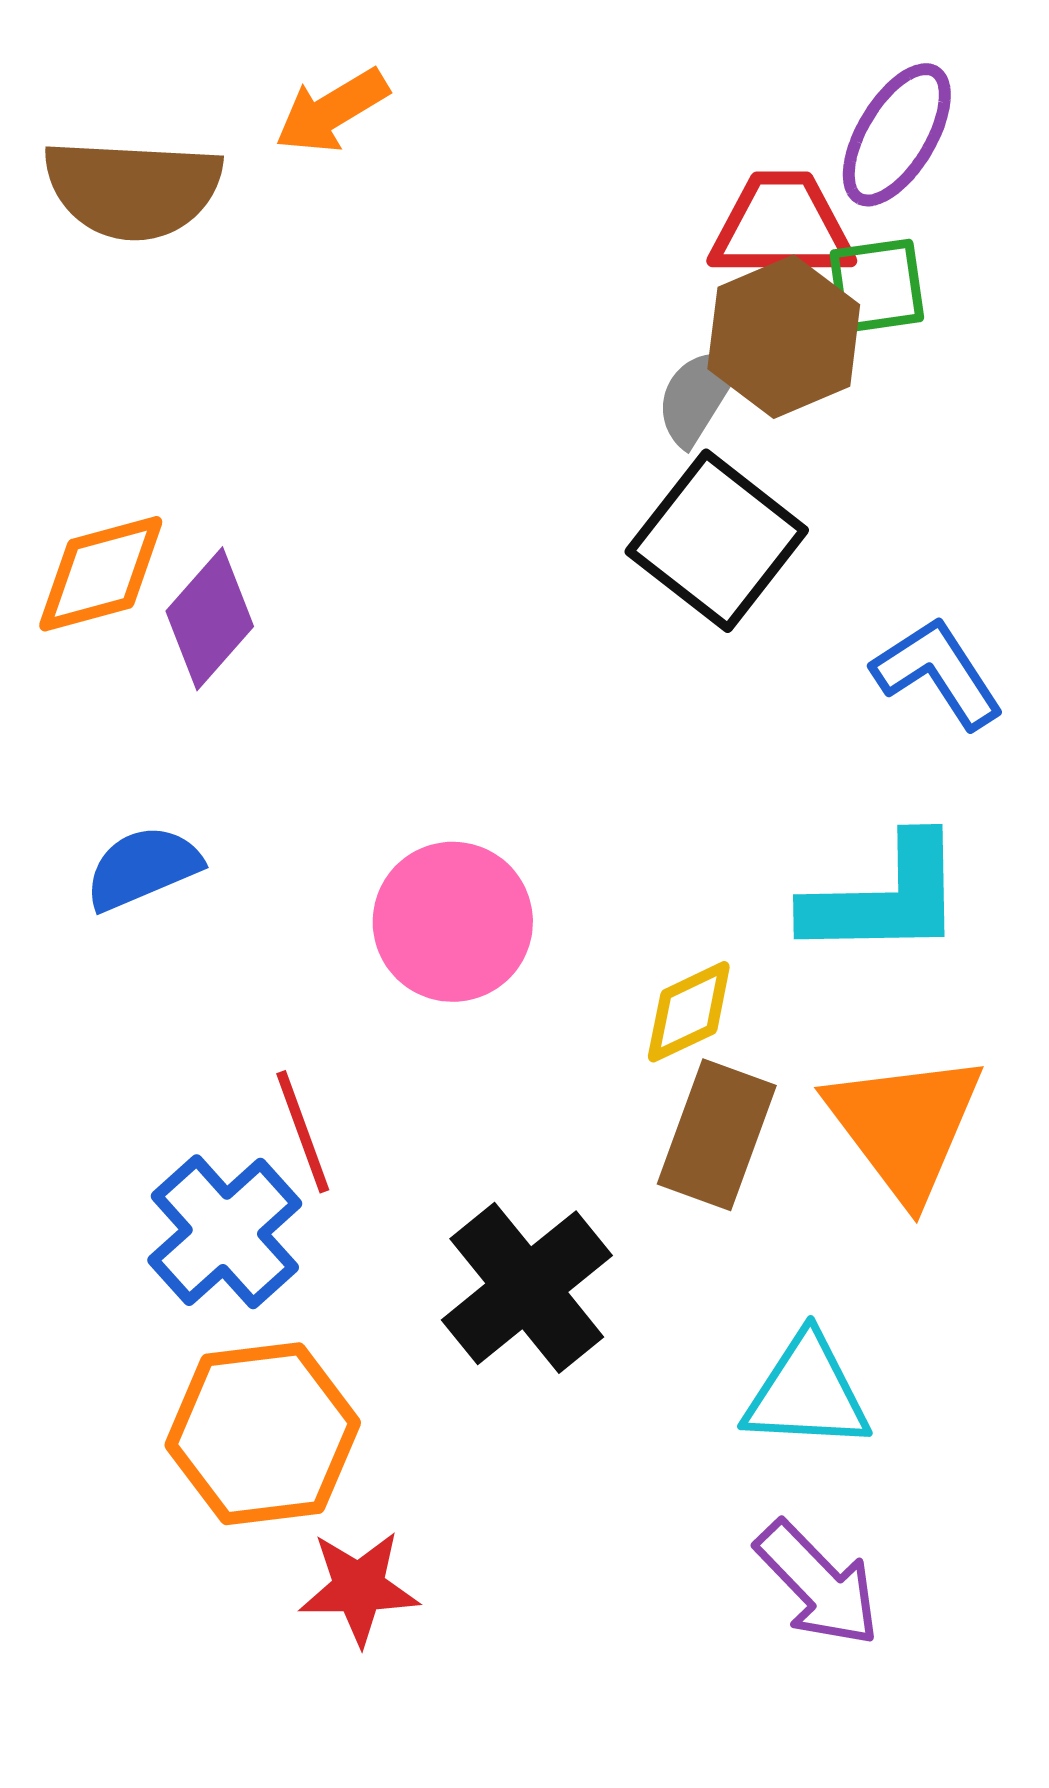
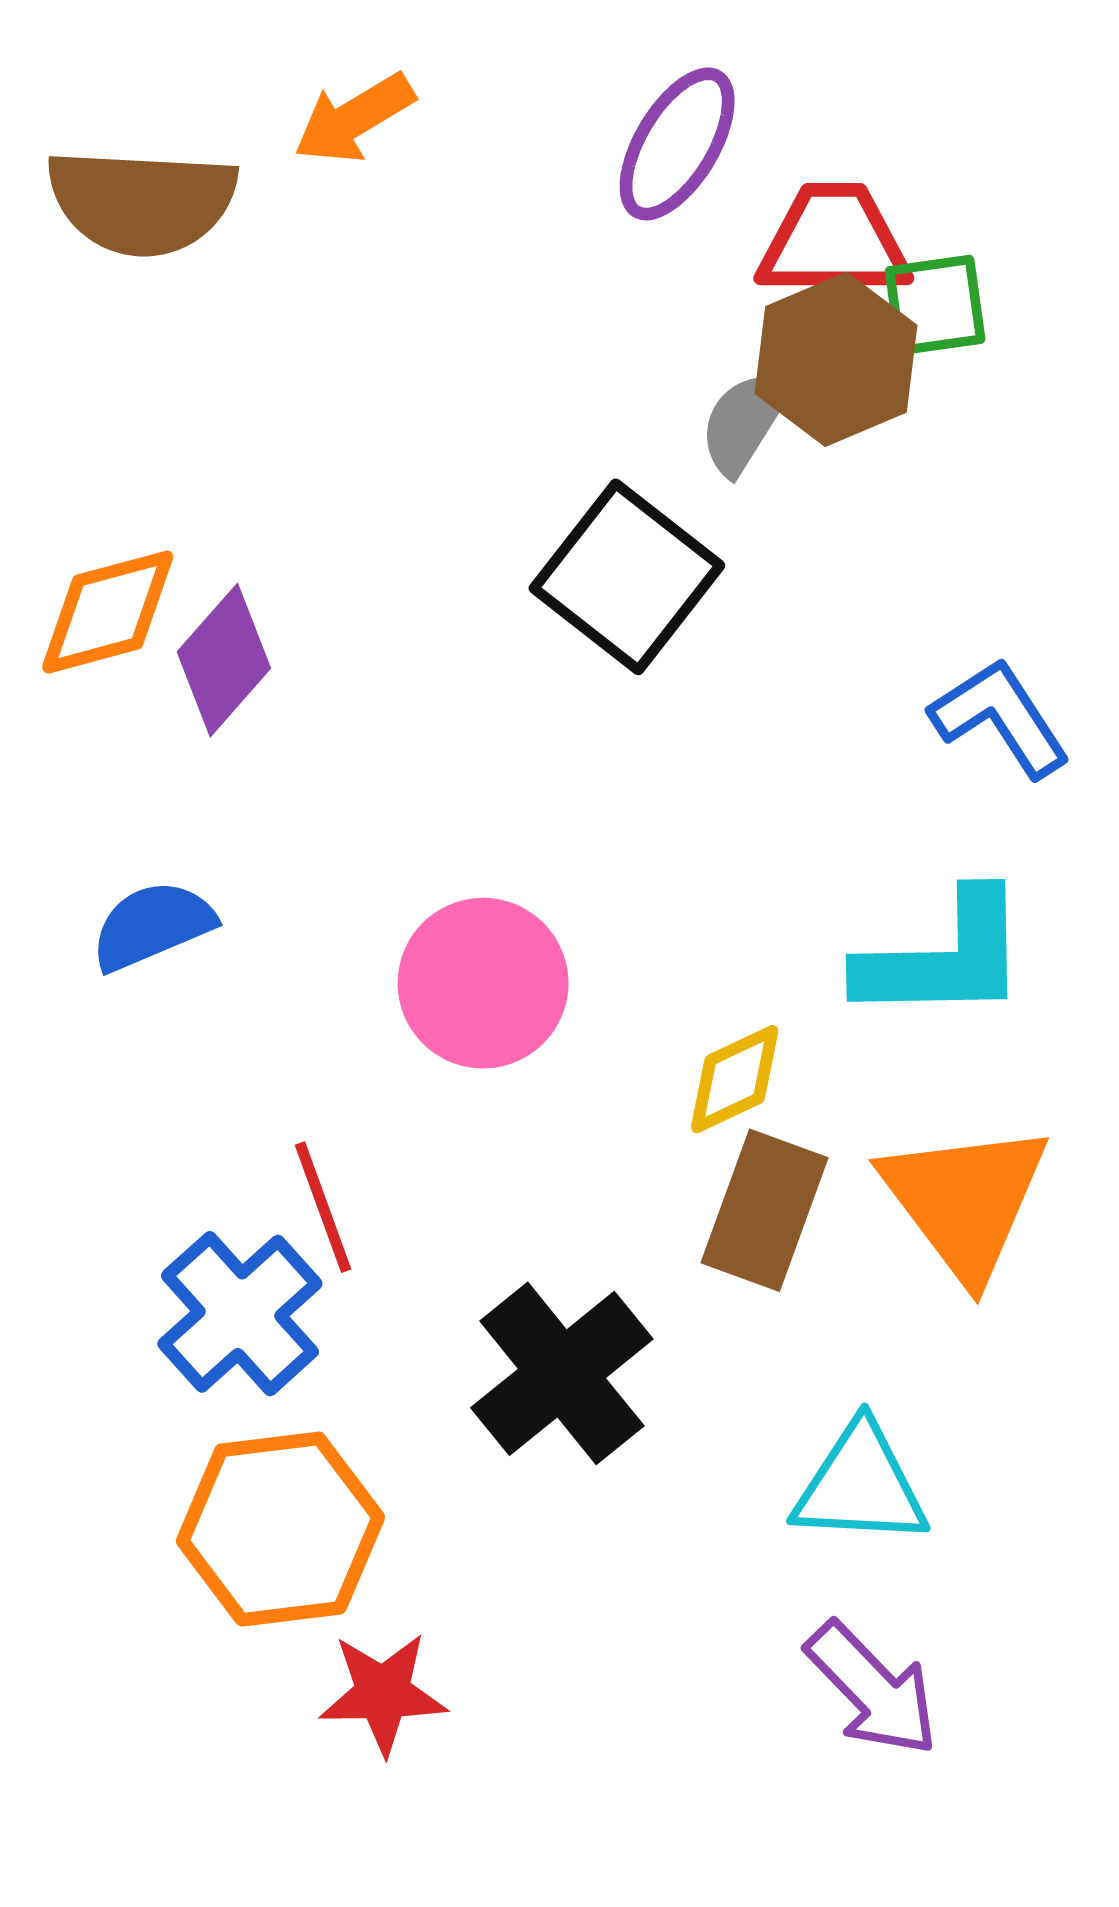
purple ellipse: (897, 135) -> (677, 144), moved
black square: (717, 541) -> (627, 577), moved

